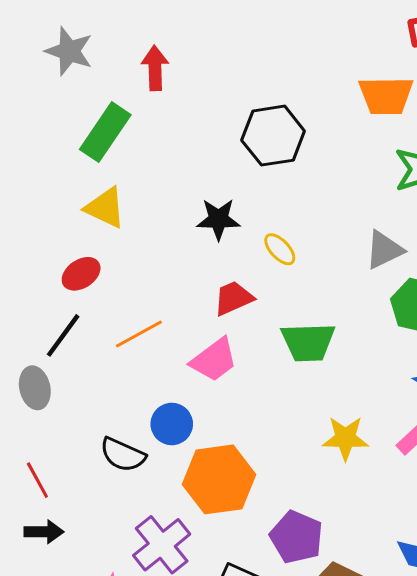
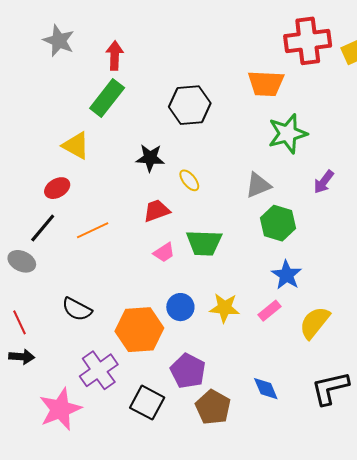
green rectangle: (105, 132) -> (107, 98), moved
pink trapezoid: (214, 360) -> (164, 252), moved, size x0.7
gray ellipse: (35, 388) -> (22, 261), turned -56
blue circle: (172, 424) -> (180, 307), moved

